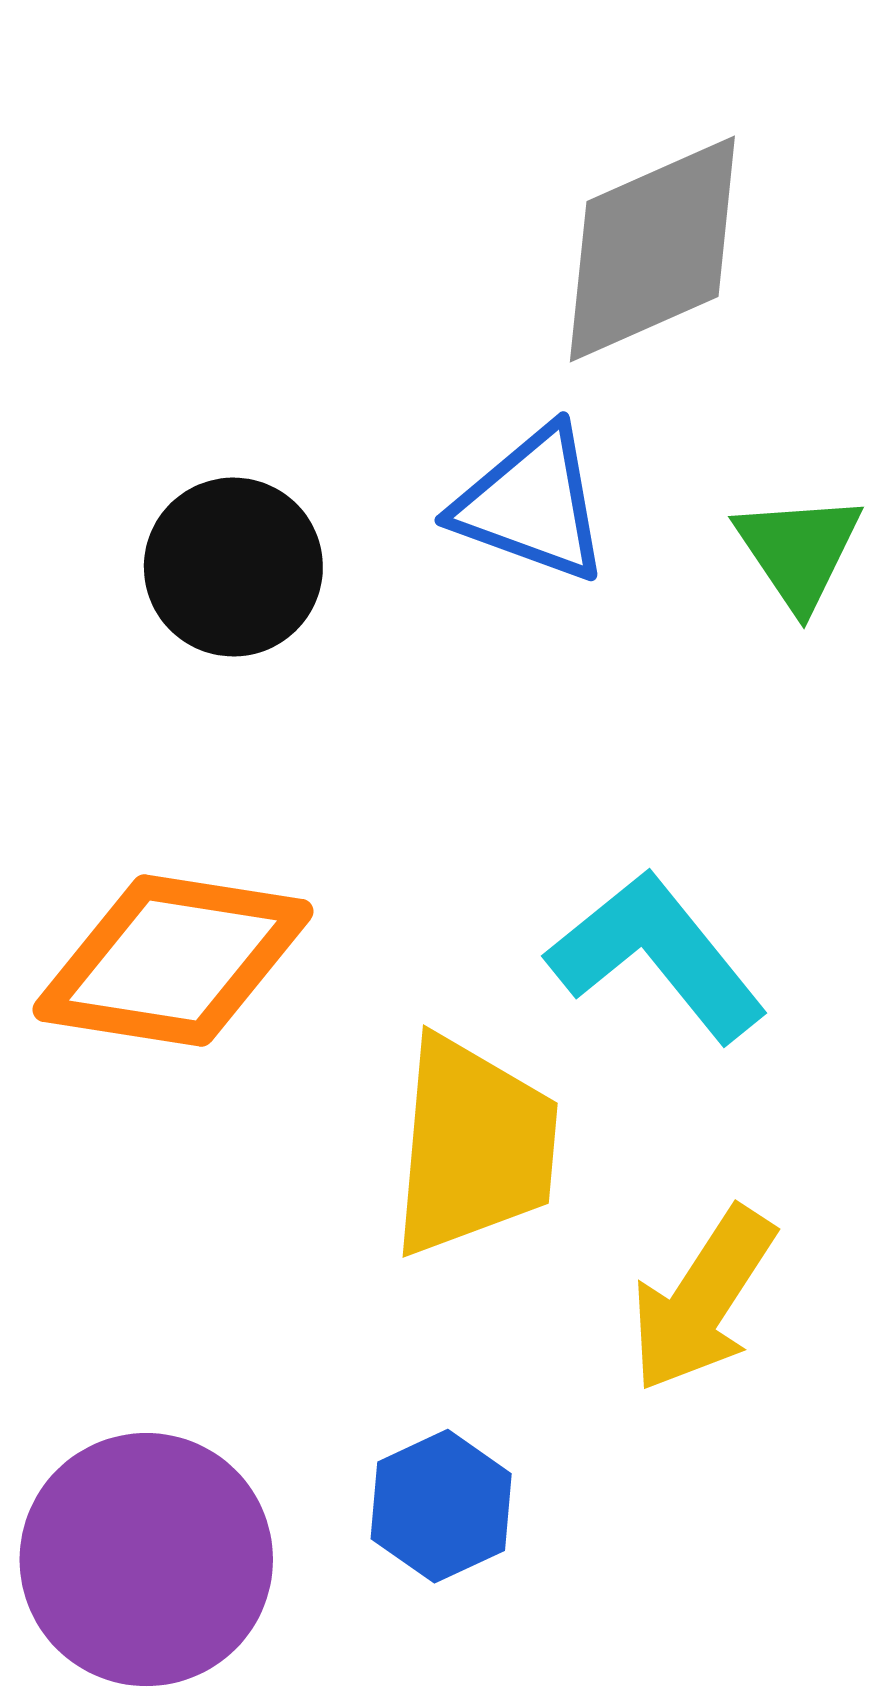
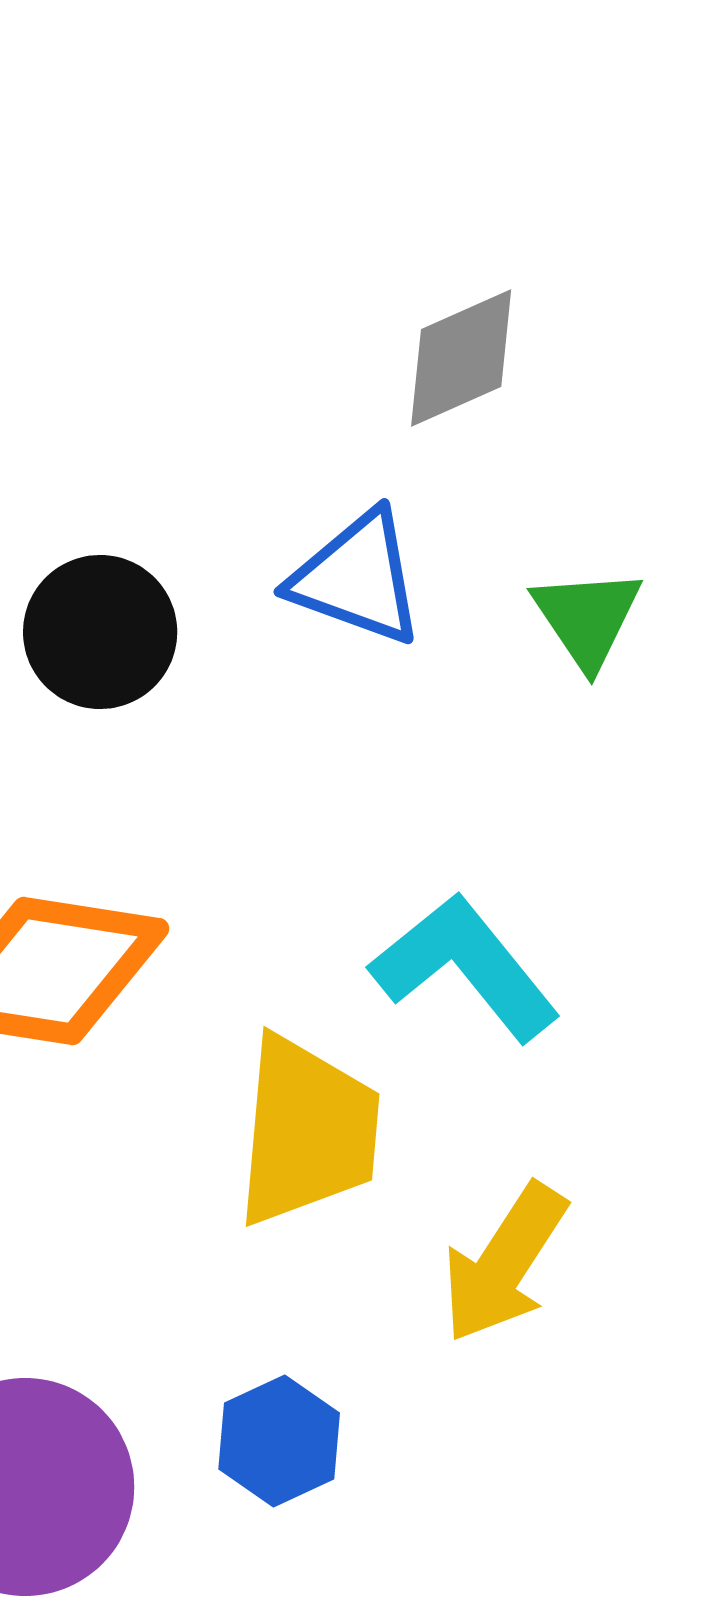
gray diamond: (652, 249) -> (461, 358), size x0.7

